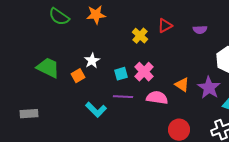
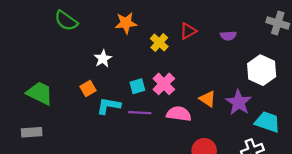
orange star: (96, 15) -> (126, 23), moved
white star: (92, 61) -> (103, 59), moved
green trapezoid: (48, 68) -> (40, 93), moved
cyan L-shape: (96, 110) -> (109, 106), moved, turned 145

